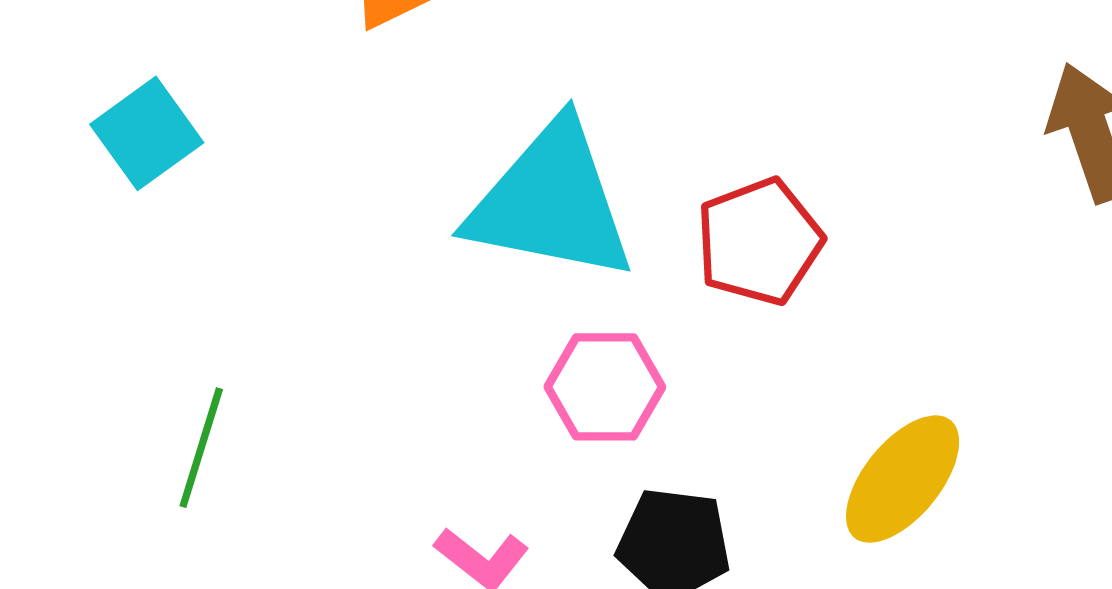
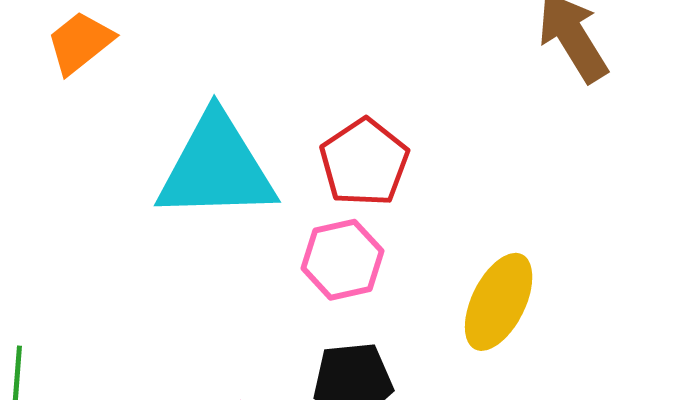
pink hexagon: (605, 387) -> (343, 260), moved

